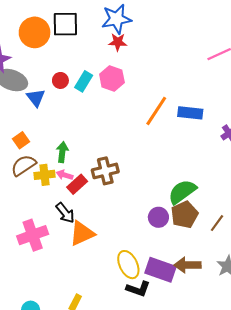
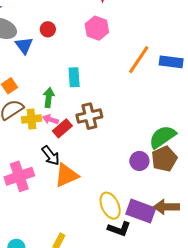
cyan rectangle: (84, 81) -> (74, 77), moved, turned -36

